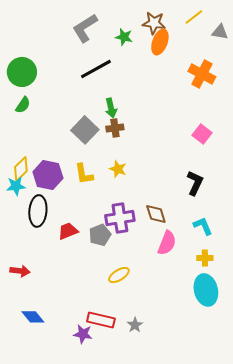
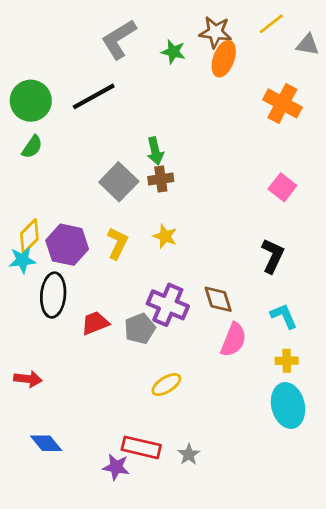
black line: (96, 69) -> (94, 96), moved
yellow L-shape: (84, 174) -> (117, 243), turned -145
purple cross: (120, 218) -> (168, 305), turned 32

